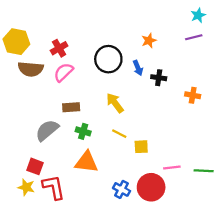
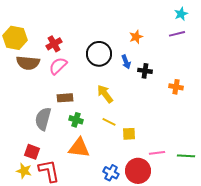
gray semicircle: (47, 130) -> (43, 119), turned -35

